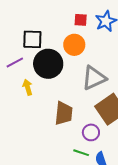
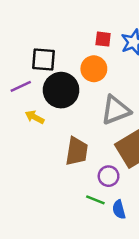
yellow arrow: (28, 87) -> (35, 117), turned -49

